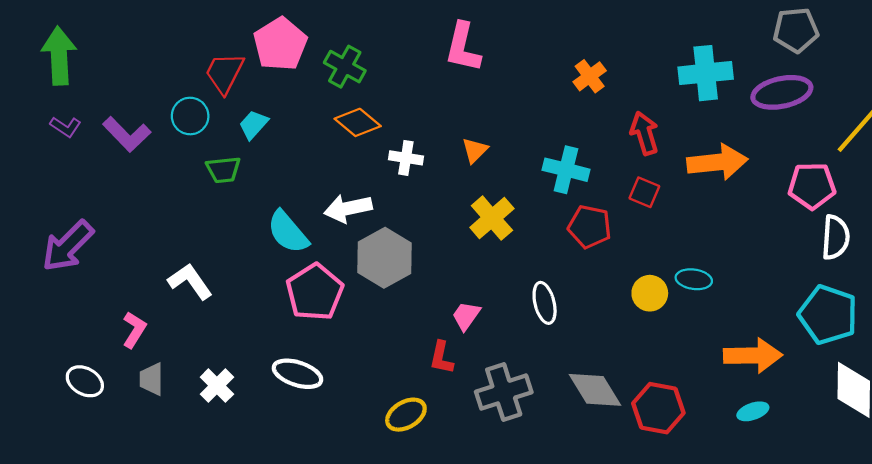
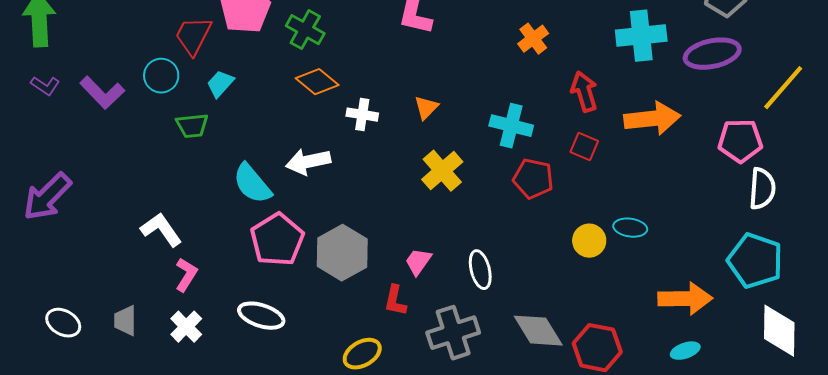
gray hexagon: (384, 258) -> (342, 253), moved
white ellipse: (545, 303) -> (480, 270), moved
pink L-shape: (134, 330) -> (186, 275), moved

